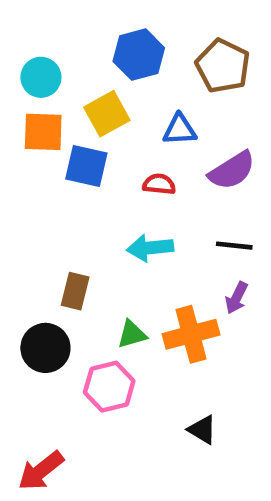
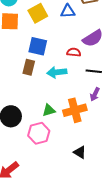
blue triangle: (180, 130) -> (68, 11), moved
blue square: (86, 166) -> (38, 46), moved
red semicircle: (159, 184) -> (74, 52), moved
brown rectangle: (75, 291) -> (29, 67), moved

